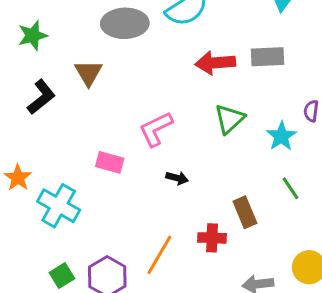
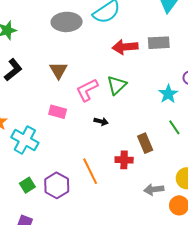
brown triangle: (88, 73) -> (58, 70), moved
green triangle: (229, 119) -> (117, 85), moved
orange line: (159, 255) -> (90, 171), turned -56

